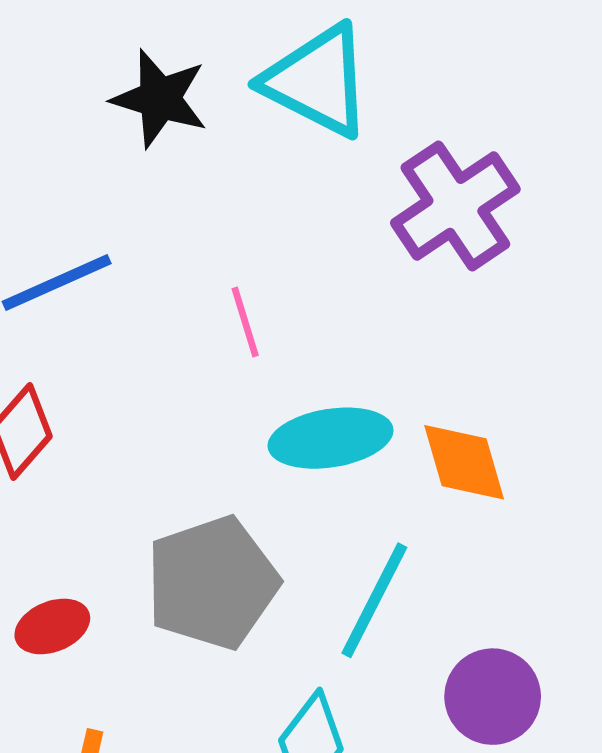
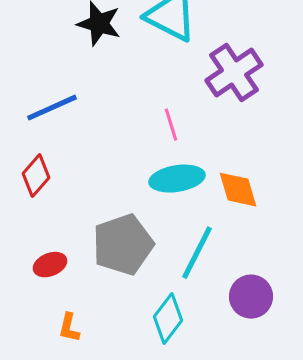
pink line: (245, 322) -> (171, 125), moved

